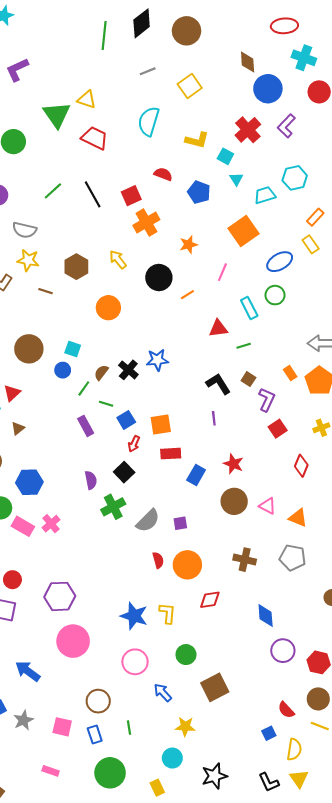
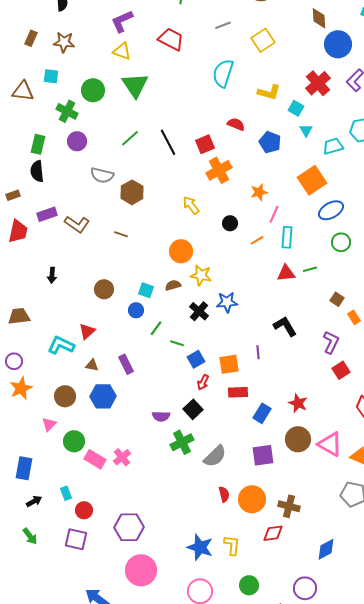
purple L-shape: (17, 70) -> (122, 21), moved
yellow triangle: (87, 100) -> (122, 51), moved
green triangle: (57, 115) -> (135, 85), moved
red trapezoid: (95, 138) -> (171, 39), moved
yellow star: (28, 260) -> (201, 275), moved
blue ellipse: (280, 262) -> (331, 210), moved
brown hexagon: (76, 267) -> (132, 192), moved
pink line: (222, 272) -> (274, 214), moved
black circle: (159, 278) -> (230, 223), size x0.6
cyan rectangle: (249, 308) -> (287, 237), moved, turned 30
green line: (244, 346) -> (310, 269), moved
brown circle: (29, 349) -> (104, 289), size x0.7
brown semicircle: (101, 372) -> (173, 285), moved, turned 35
brown square: (248, 379) -> (337, 299), moved
purple line: (214, 418) -> (258, 352), moved
purple rectangle: (86, 426) -> (126, 364), moved
brown triangle: (18, 428) -> (92, 365), turned 48
purple semicircle: (91, 480) -> (161, 416), turned 102
blue hexagon: (29, 482) -> (103, 396), moved
pink triangle: (268, 506) -> (330, 444), size x1.5
purple square: (180, 523) -> (263, 455), moved, size x1.6
brown cross: (245, 560) -> (289, 506), moved
blue diamond: (266, 615) -> (326, 549), turned 65
purple circle: (283, 651) -> (305, 588), moved

